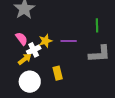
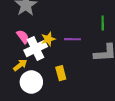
white cross: (34, 50) -> (36, 48), size x1.5
yellow arrow: (25, 59) -> (20, 65), moved

